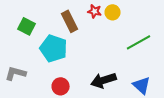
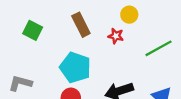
red star: (95, 11) -> (116, 36), moved
cyan pentagon: (54, 48) -> (75, 67), moved

